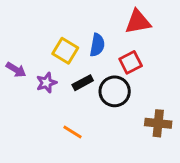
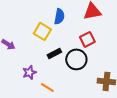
blue semicircle: (97, 45) -> (59, 16), moved
purple star: (46, 83) -> (29, 72), moved

